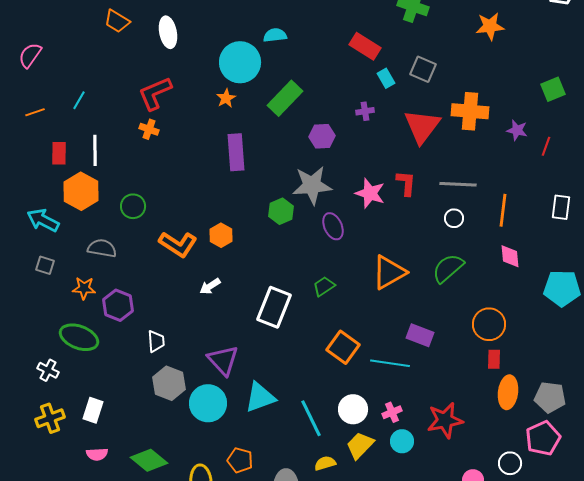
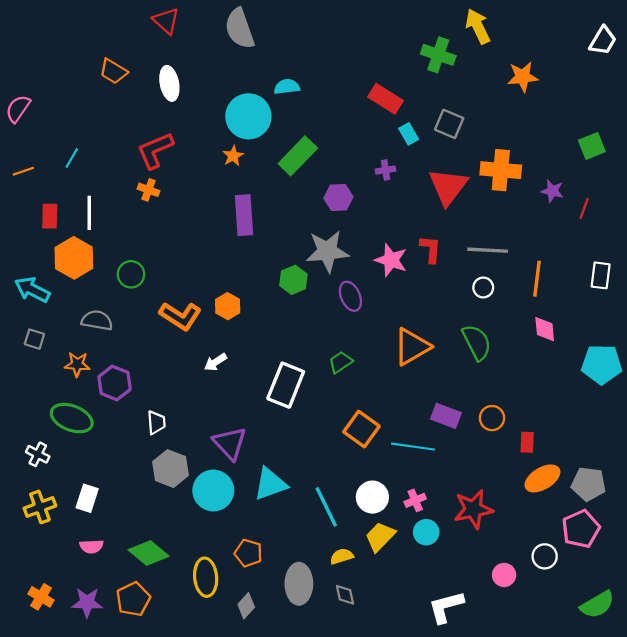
green semicircle: (448, 268) -> (477, 342), turned 104
orange circle: (489, 324) -> (492, 418), moved, size x0.7
orange ellipse: (508, 392) -> (542, 478), turned 52

